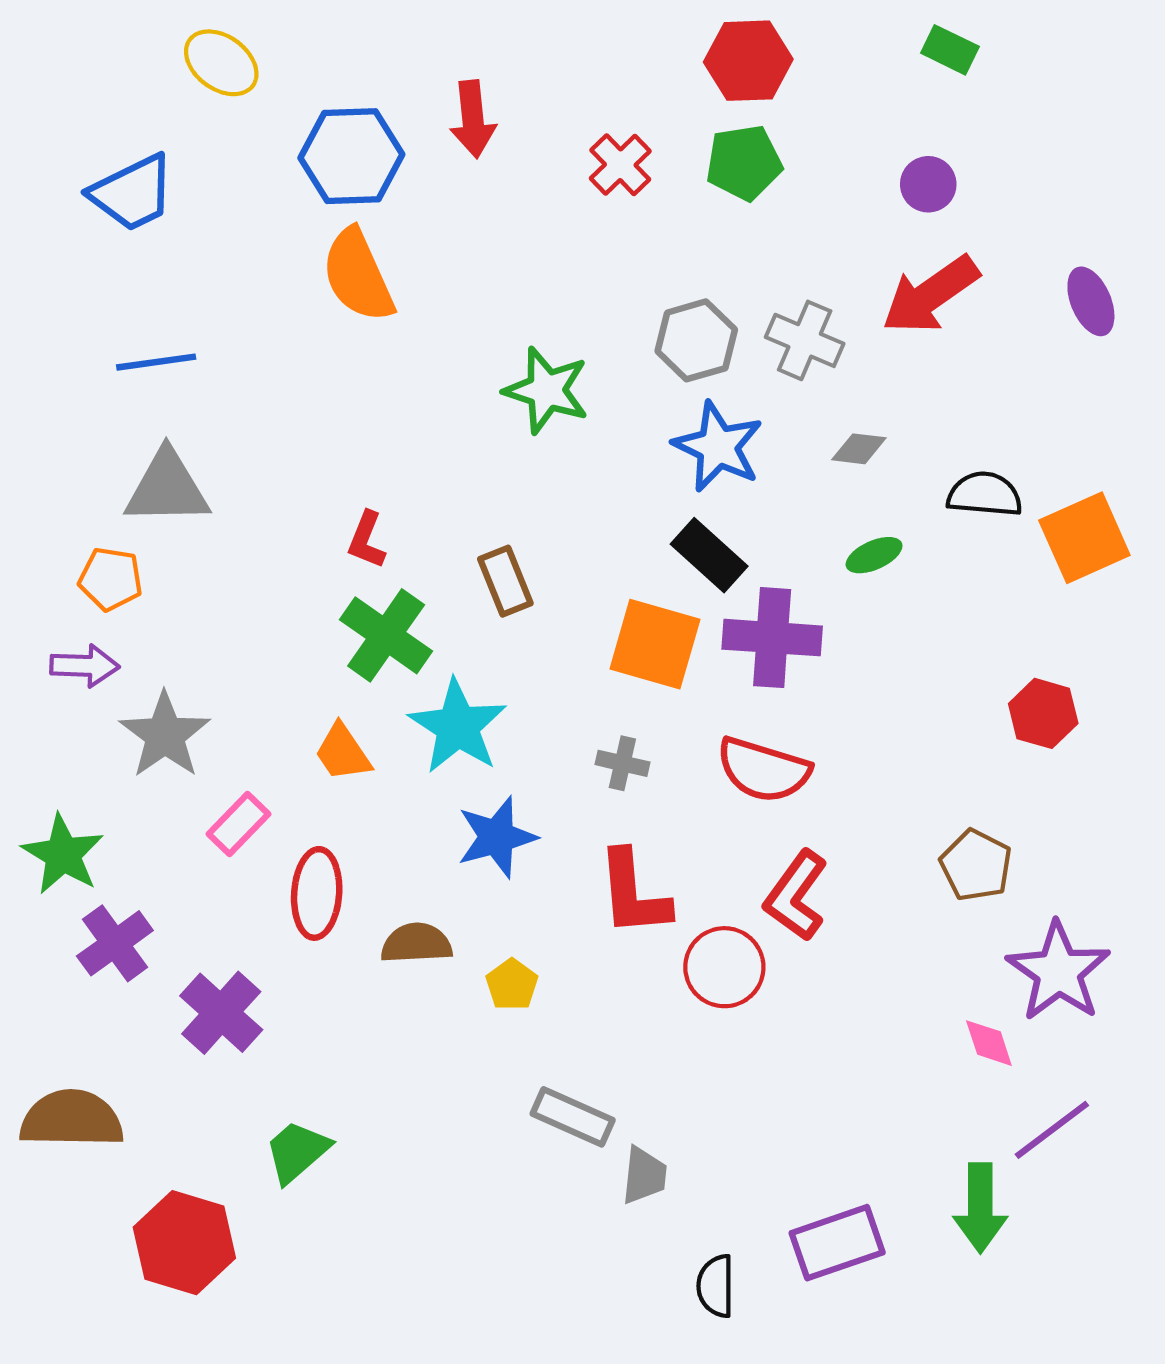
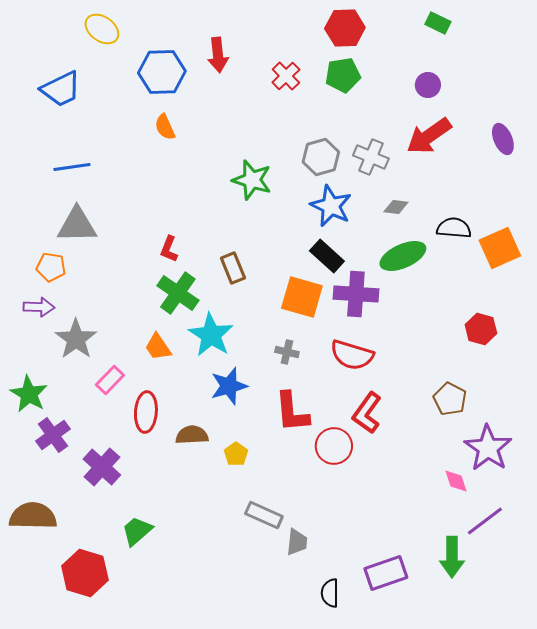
orange semicircle: (358, 275) -> (165, 127), size x0.6
green ellipse: (874, 555) -> (403, 256), size x1.8

